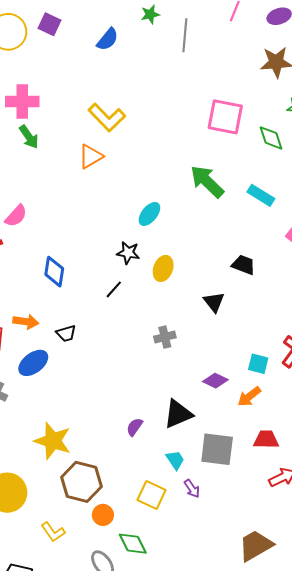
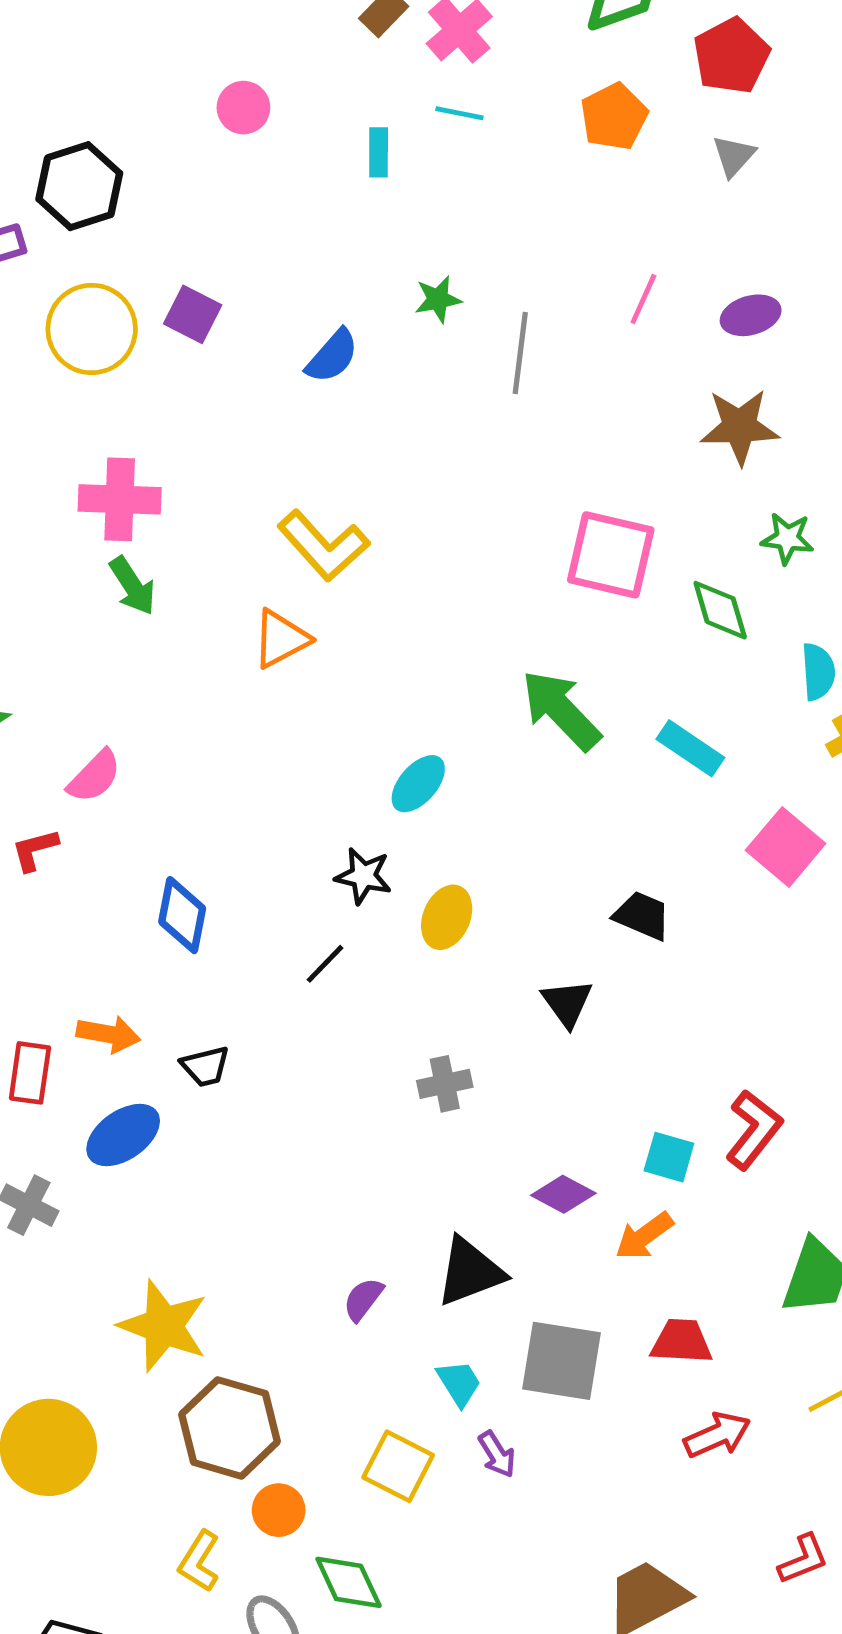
yellow L-shape: (53, 532) -> (199, 1561), moved, turned 65

